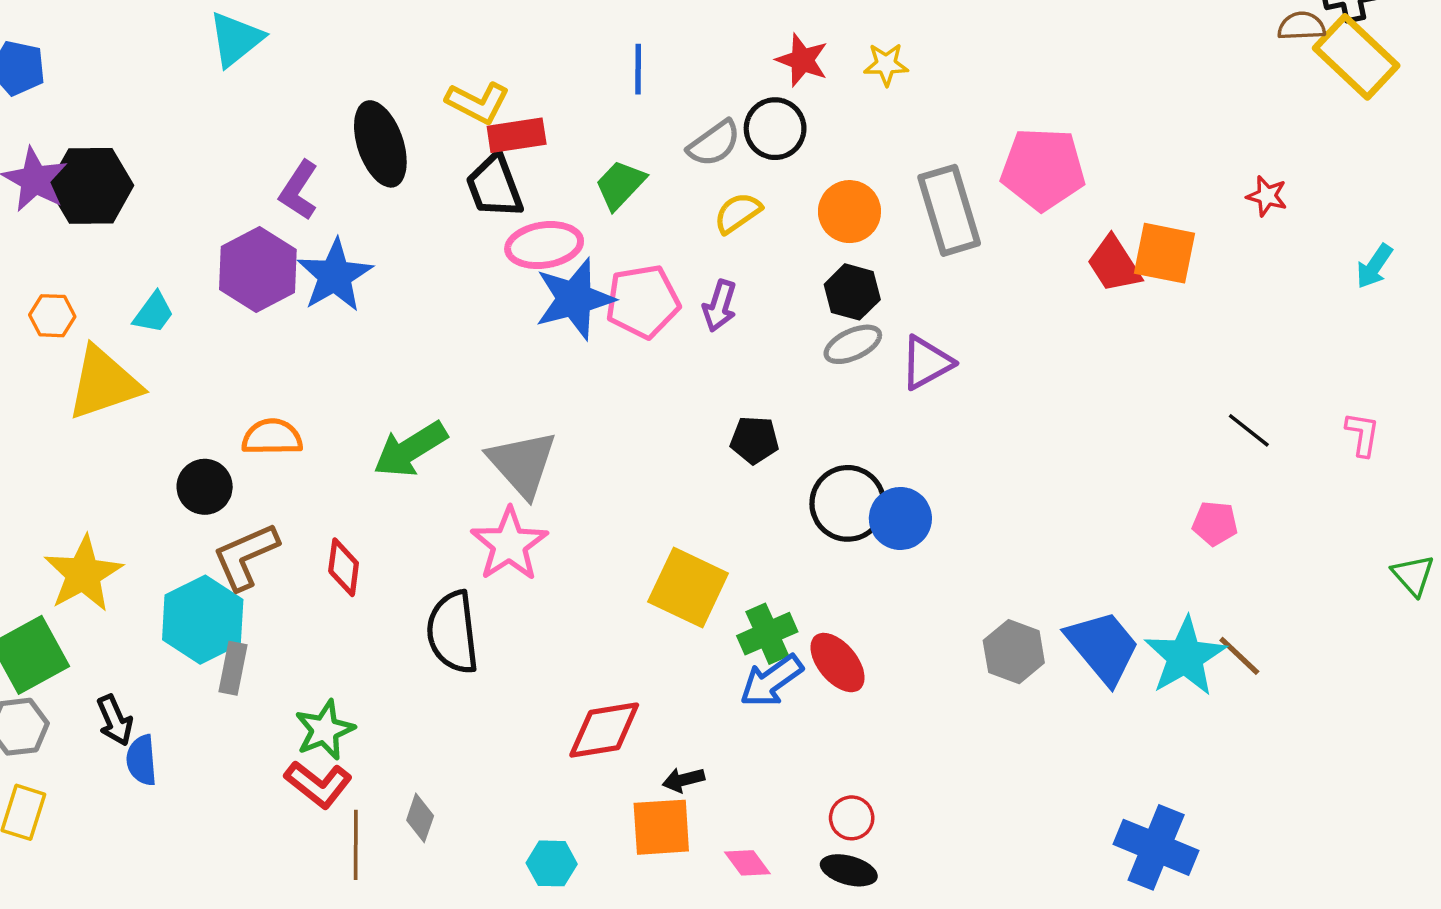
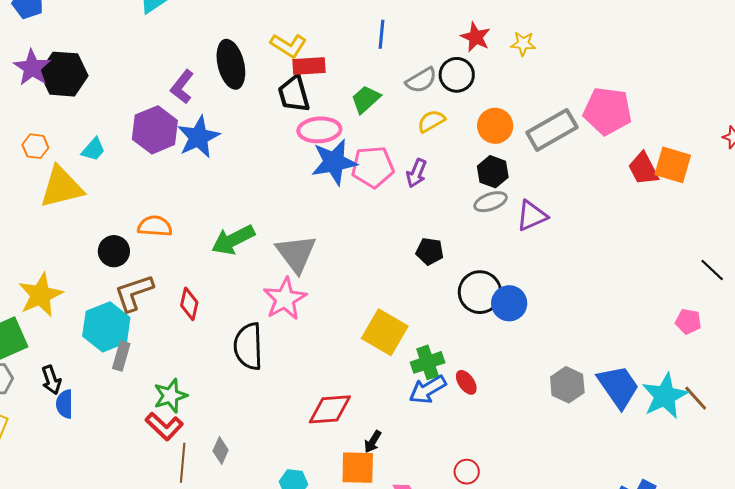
gray rectangle: (949, 210) -> (552, 130), turned 72
red ellipse: (838, 663) -> (466, 382), size x0.7
black arrow: (683, 780) -> (373, 442), turned -50

